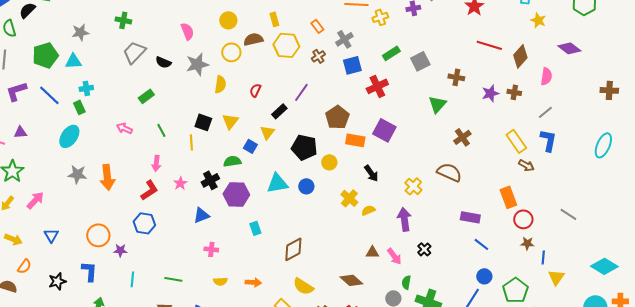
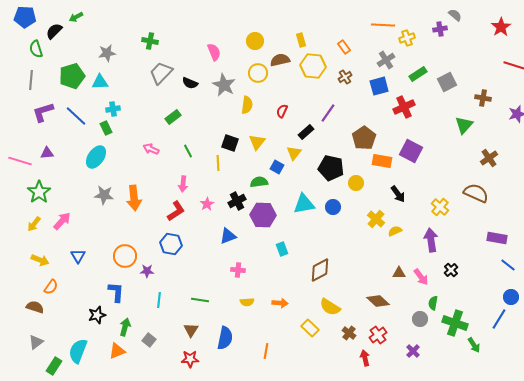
gray cross: (344, 39) -> (386, 60), moved
gray star: (197, 64) -> (224, 85), turned -30
black star: (57, 281) -> (97, 315), moved

